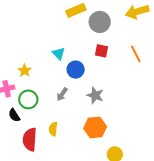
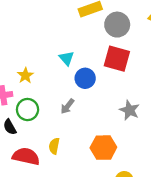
red square: (101, 51) -> (117, 59), size x1.6
gray star: (95, 95) -> (129, 110), moved
red semicircle: (30, 139) -> (26, 156), turned 95

